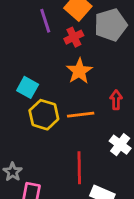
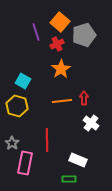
red arrow: (116, 100) -> (84, 98), moved
yellow hexagon: (44, 115) -> (17, 106), moved
red line: (79, 168) -> (47, 140), moved

